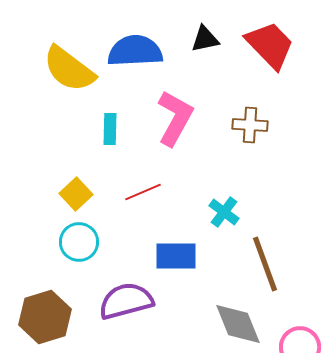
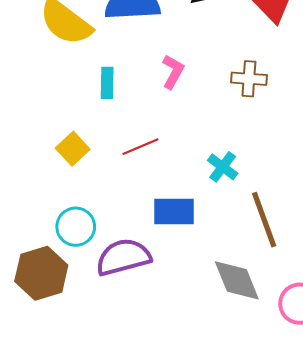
pink L-shape: (175, 118) -> (173, 72), size x0.6
cyan circle: (79, 242) -> (76, 227), moved

